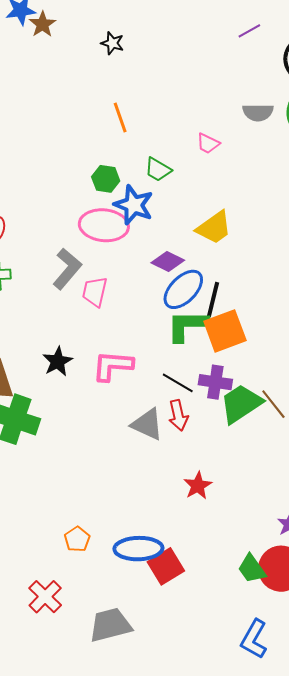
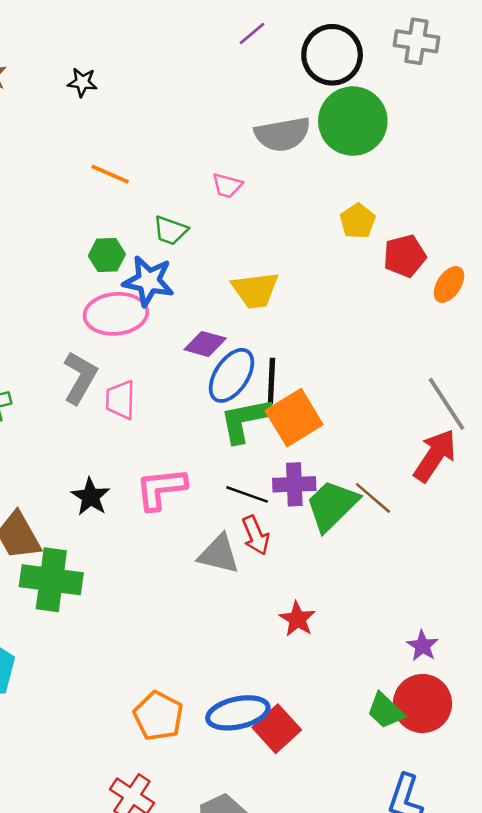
gray semicircle: (258, 112) -> (283, 134), size x1.4
orange line: (120, 117) -> (110, 174), turned -36
yellow trapezoid: (214, 228) -> (255, 290), turned 39
orange pentagon: (77, 539) -> (158, 716), size x1.5

